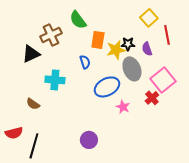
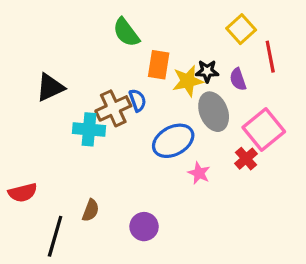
brown cross: (51, 35) -> (113, 108), moved
brown semicircle: (33, 104) -> (91, 210), moved, turned -104
red semicircle: (14, 133) -> (23, 193), moved

